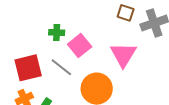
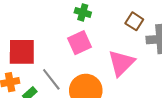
green cross: (57, 33) -> (83, 12), moved
gray line: (61, 67) -> (51, 79), moved

